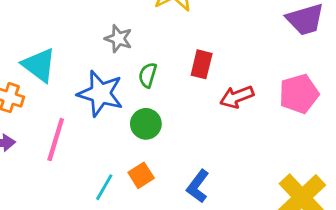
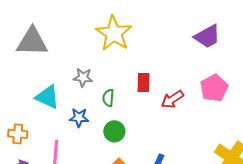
cyan triangle: (39, 65) -> (48, 97), moved
blue star: (100, 94) -> (79, 118), size x0.6

